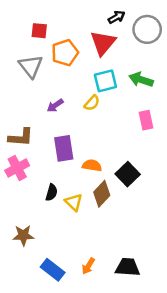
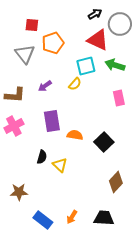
red triangle: (103, 43) -> (98, 40), moved, turned -45
brown L-shape: (21, 137) -> (15, 95), moved
pink cross: (17, 168) -> (14, 126), moved
brown diamond: (102, 194) -> (116, 182), moved

